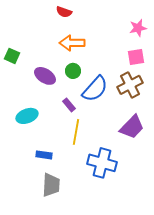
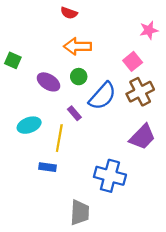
pink square: (136, 57) -> (133, 61), moved, turned -30
yellow line: (76, 132) -> (59, 138), moved
gray trapezoid: (51, 185) -> (80, 212), moved

